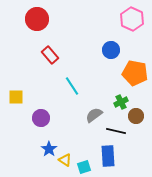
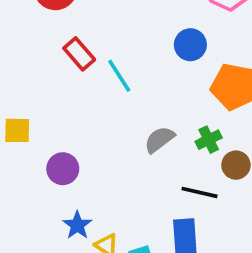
cyan line: (72, 86) -> (119, 76), moved
gray semicircle: (94, 115) -> (159, 140), moved

